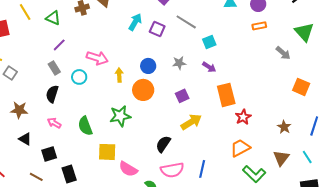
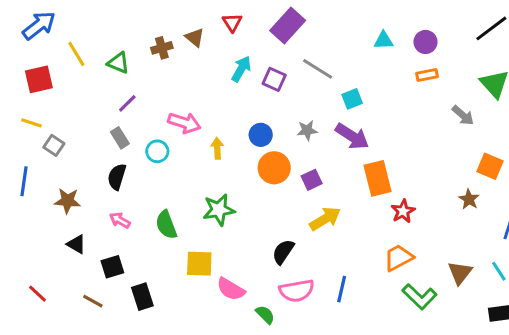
purple arrow: (209, 67) -> (352, 136), size x1.6
orange circle: (143, 90) -> (274, 168), moved
brown star: (284, 127) -> (469, 199), moved

